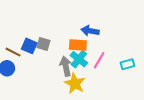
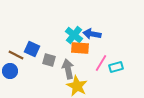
gray square: (43, 44) -> (49, 60), moved
cyan cross: (79, 59) -> (74, 35), moved
cyan rectangle: (127, 64) -> (116, 67), moved

